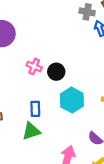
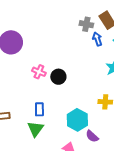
cyan hexagon: (72, 100) -> (77, 120), moved
green triangle: (31, 131) -> (36, 129), turned -36

